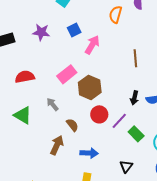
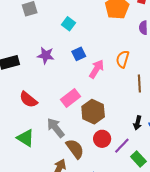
orange semicircle: (116, 15) -> (123, 59), moved
red semicircle: (25, 77) -> (28, 100), turned -132
gray arrow: (53, 104) -> (56, 128), size x1.5
brown semicircle: (72, 125) -> (75, 149), size x1.5

